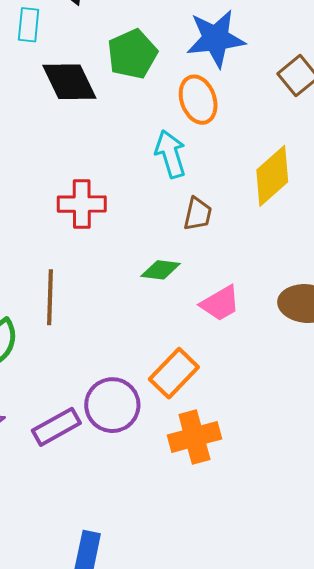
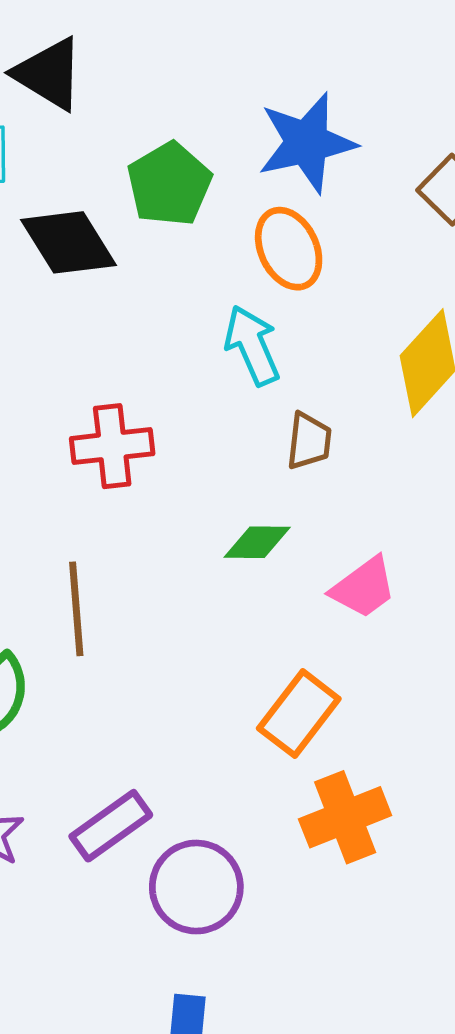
purple circle: (112, 405) -> (196, 887), moved

